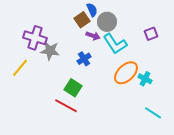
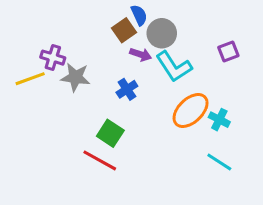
purple cross: (35, 38) -> (53, 58), size x0.7
yellow line: (20, 68) -> (30, 79), moved, turned 30
cyan line: (153, 113) -> (219, 162), moved

